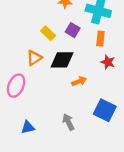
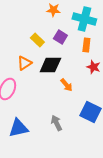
orange arrow: (79, 81) -> (66, 85), turned 72
blue triangle: (28, 127) -> (18, 128), size x1.5

